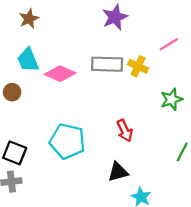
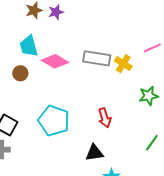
purple star: (115, 17) -> (56, 12), moved, size x0.7
brown circle: (12, 92) -> (20, 73), moved

